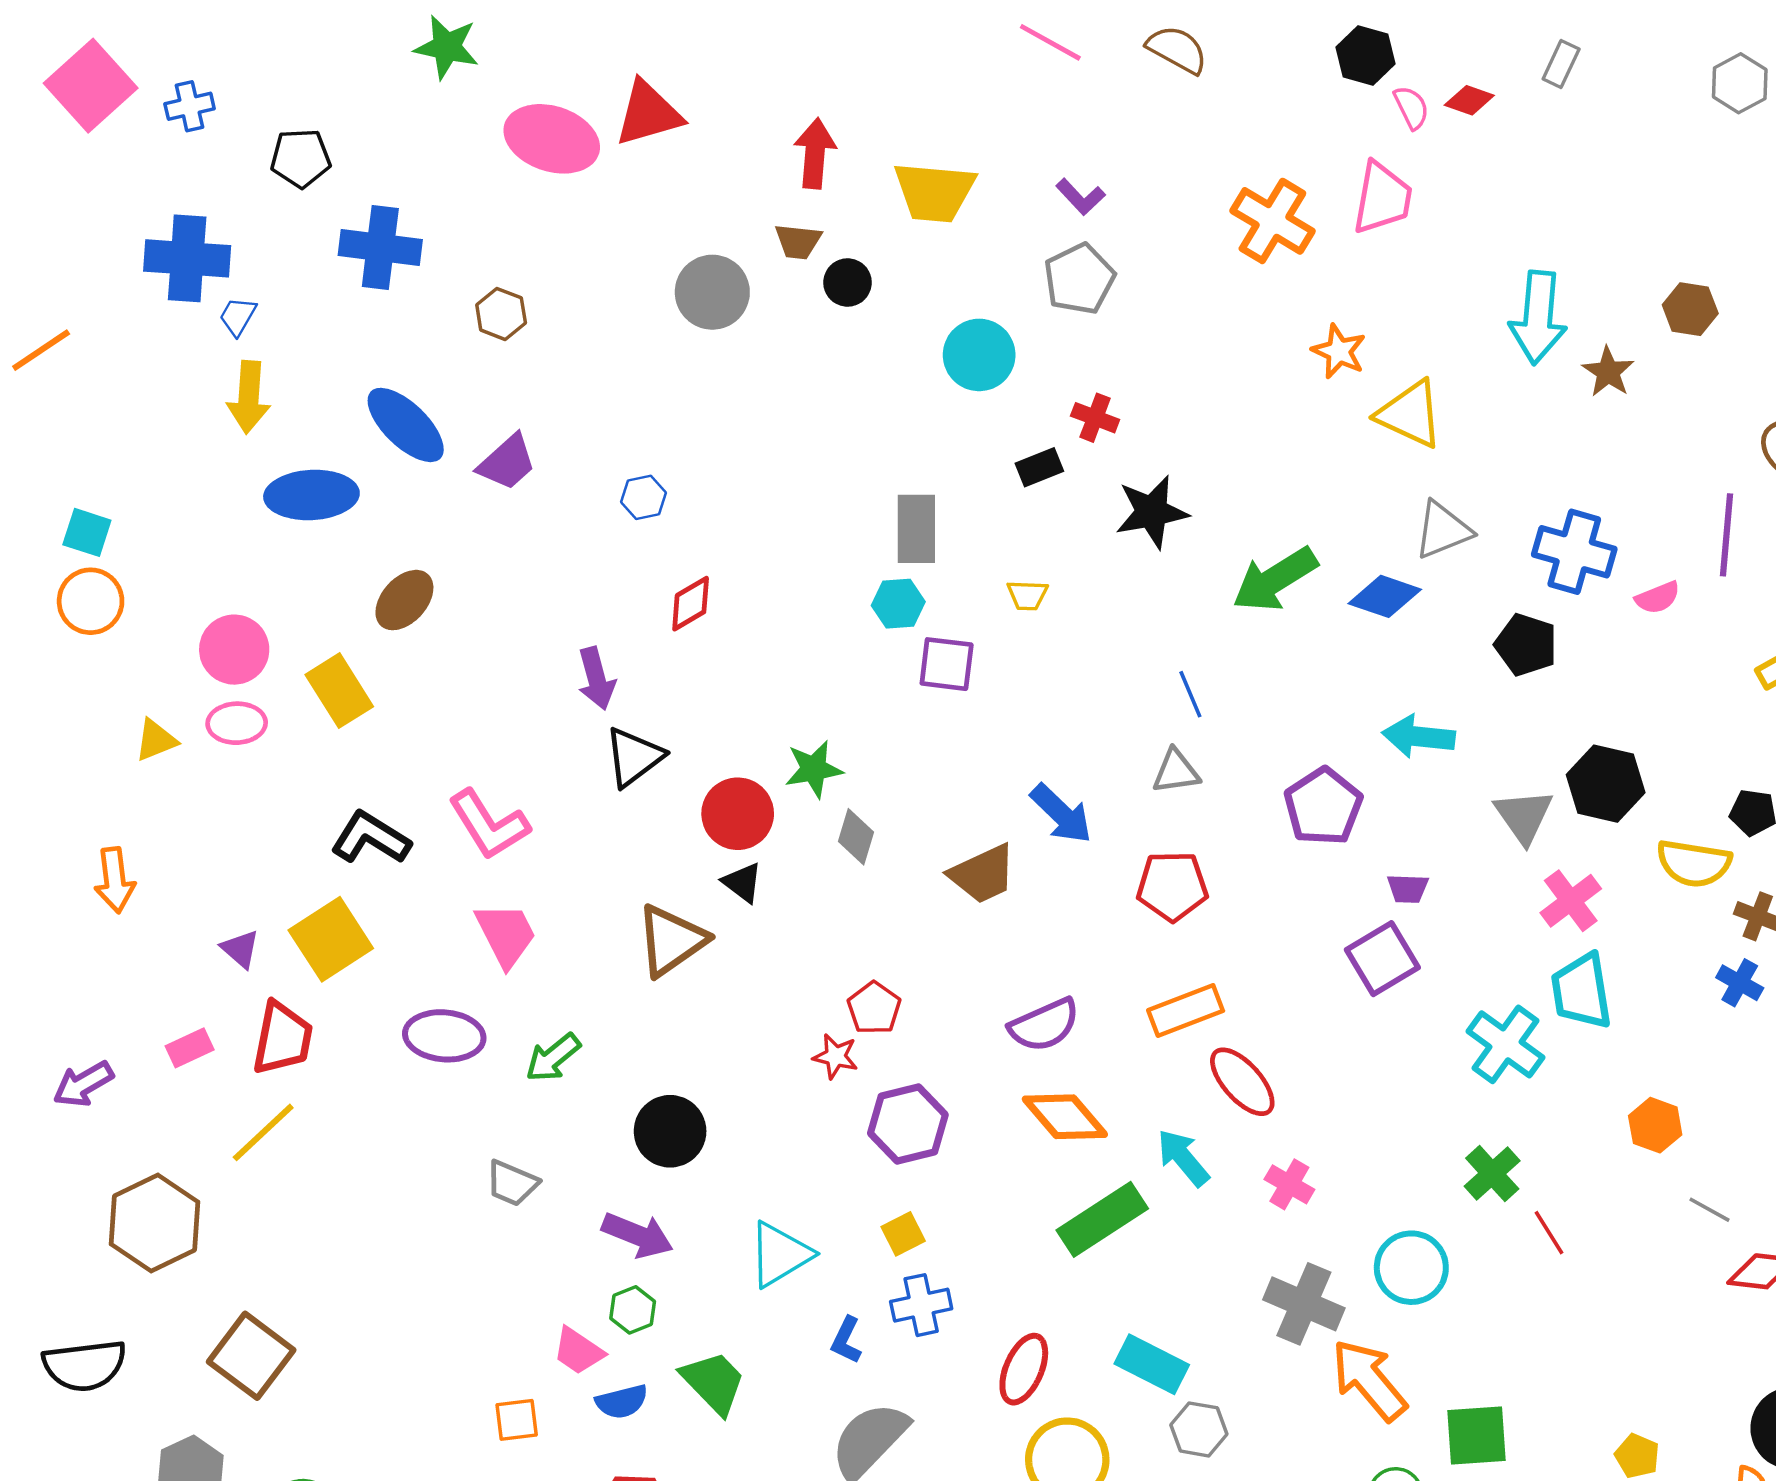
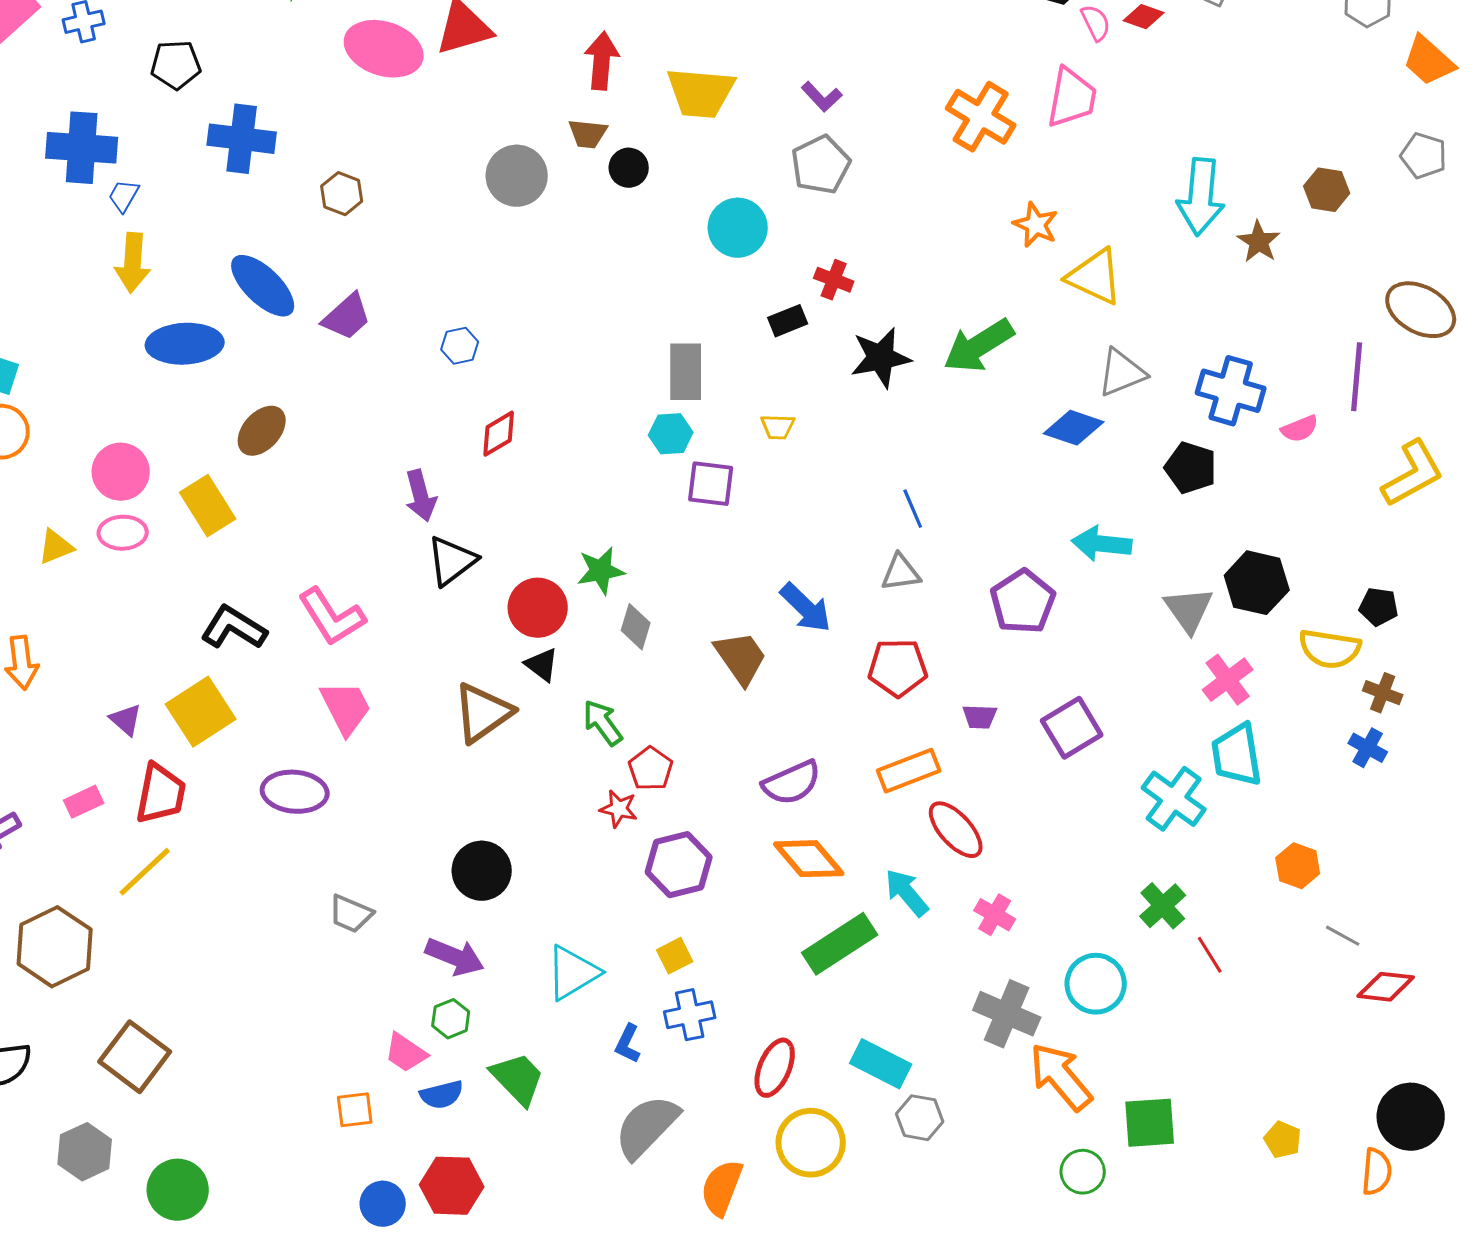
green arrow: (1275, 580) -> (979, 346), moved
brown trapezoid: (983, 874) -> (741, 658), turned -100
purple trapezoid: (1408, 889) -> (980, 717), moved
green arrow: (553, 1058) -> (603, 723), moved, turned 93

